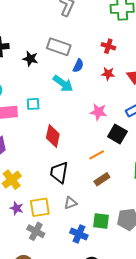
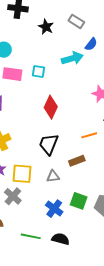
gray rectangle: (59, 47) -> (76, 21), size x0.7
cyan arrow: (63, 83) -> (72, 58), turned -65
brown rectangle: (102, 179) -> (77, 161), moved

